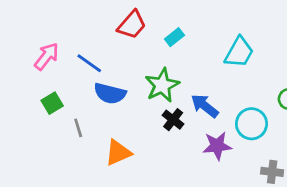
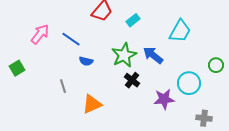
blue semicircle: (110, 94) -> (86, 61), size x0.6
green square: (52, 103) -> (17, 68), moved
blue arrow: (205, 106) -> (153, 55), moved

